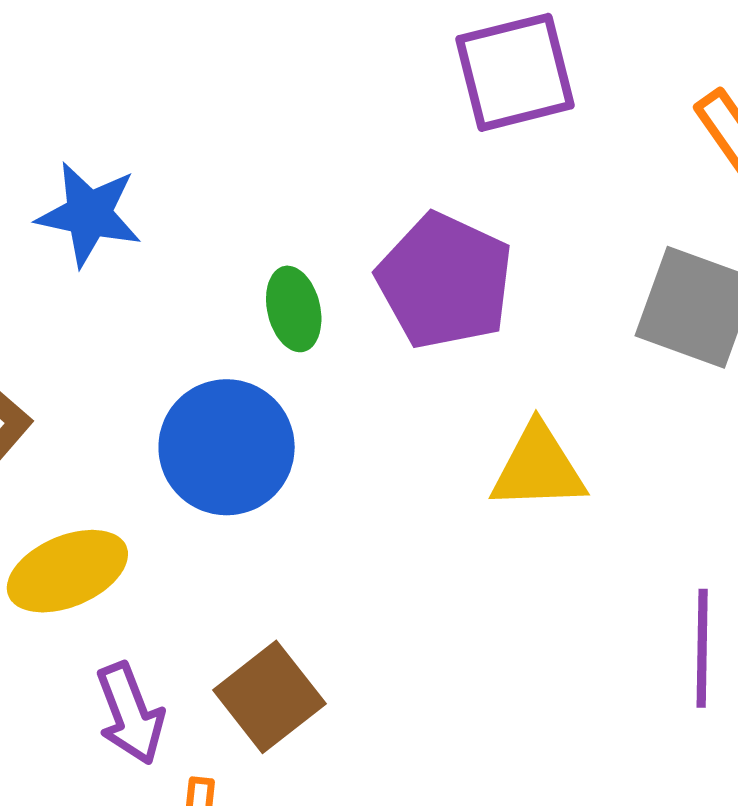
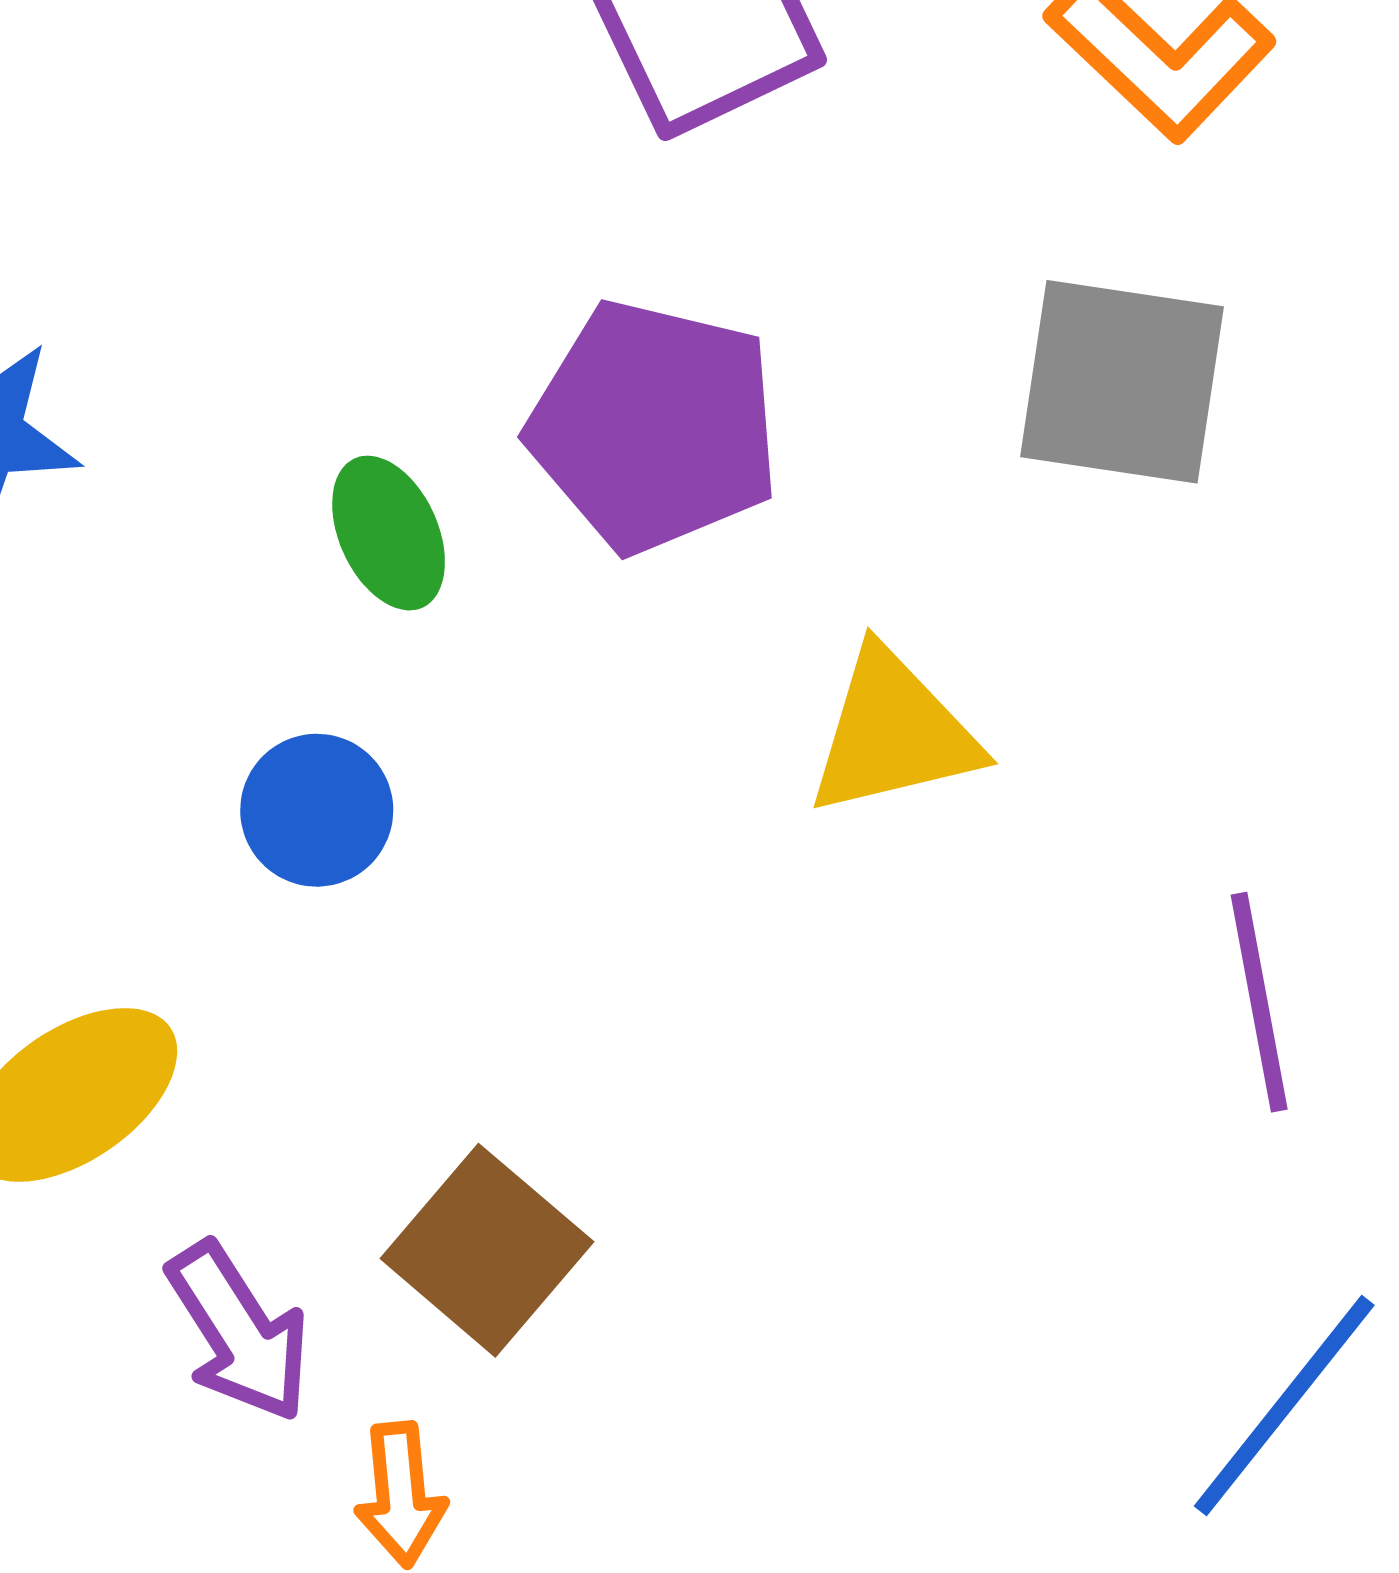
blue circle: (227, 447) -> (317, 810), size x0.6

